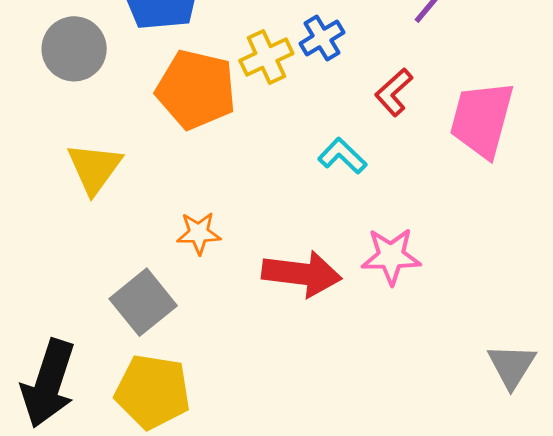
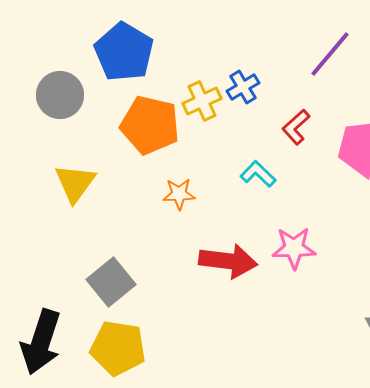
orange star: (199, 233) -> (179, 194), moved

